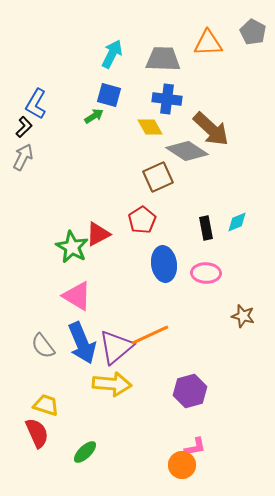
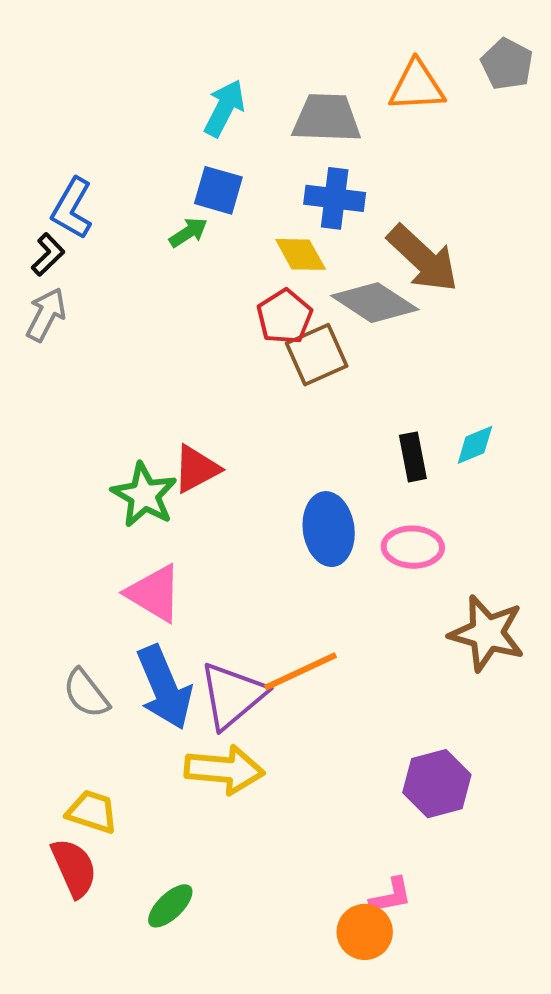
red pentagon: (142, 220) -> (285, 317), moved
brown star: (243, 316) -> (487, 633), size x1.6
purple hexagon: (190, 391) -> (437, 784), moved

